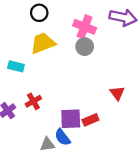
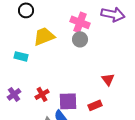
black circle: (39, 13) -> (26, 10), moved
red cross: (33, 101) -> (42, 94), moved
red rectangle: (90, 120) -> (95, 105), moved

